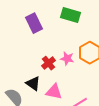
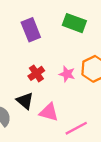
red cross: (49, 63) -> (36, 73), moved

